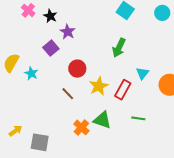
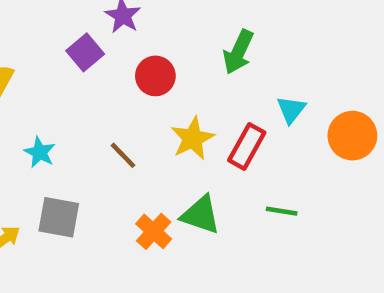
red circle: (77, 69) -> (155, 76), moved
cyan star: (31, 73) -> (40, 152), moved
gray square: (40, 142) -> (59, 217), moved

